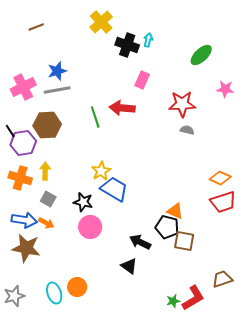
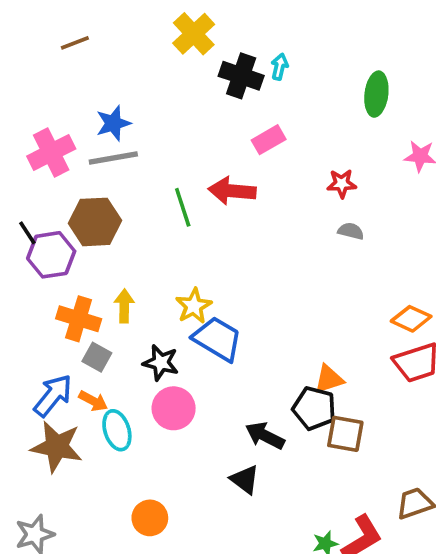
green ellipse: (201, 55) -> (376, 94), turned -40
pink rectangle: (142, 80) -> (269, 140), turned 36
red star: (182, 104) -> (342, 184), size x0.6
yellow arrow: (45, 171) -> (124, 306), moved
orange cross: (20, 178) -> (79, 319), moved
orange triangle: (175, 211) -> (329, 379), turned -42
blue arrow: (24, 220) -> (53, 396), turned -60
cyan ellipse: (54, 293) -> (117, 430), moved

